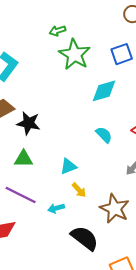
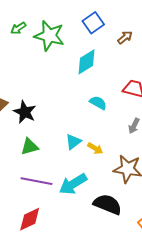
green arrow: (58, 31) -> (18, 28), moved
black star: (29, 123) -> (25, 112), turned 30
yellow arrow: (79, 190) -> (95, 148), moved
cyan arrow: (56, 208) -> (73, 184), size x1.8

